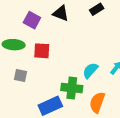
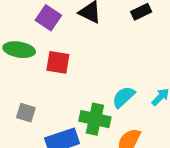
gray square: (20, 75) -> (26, 113), moved

